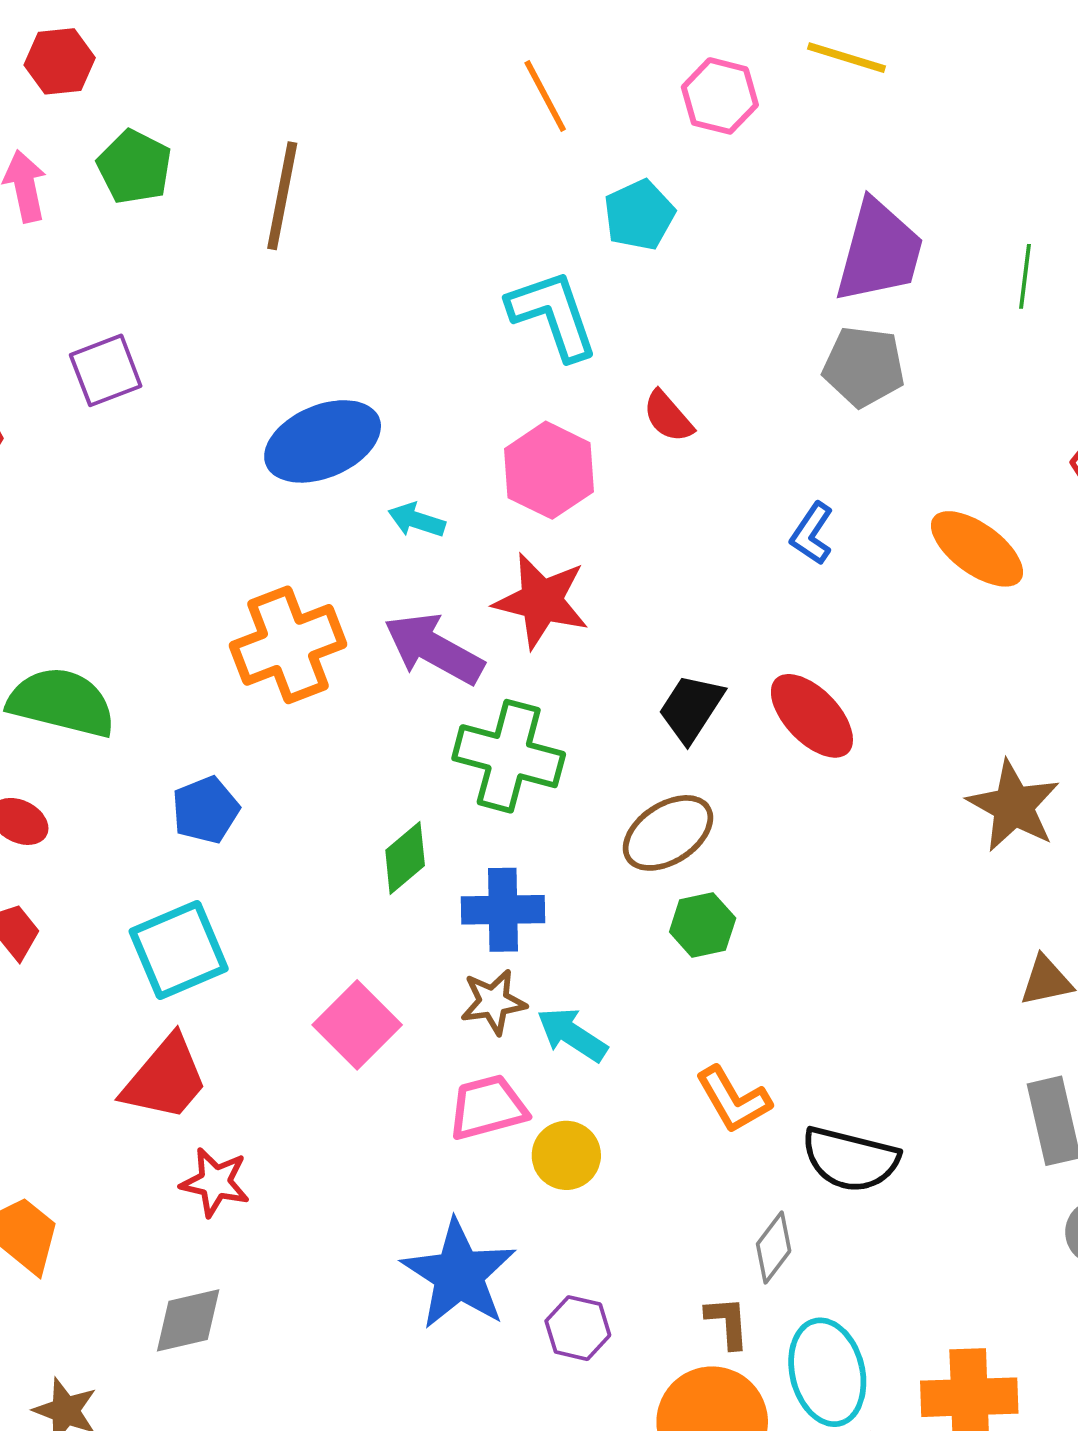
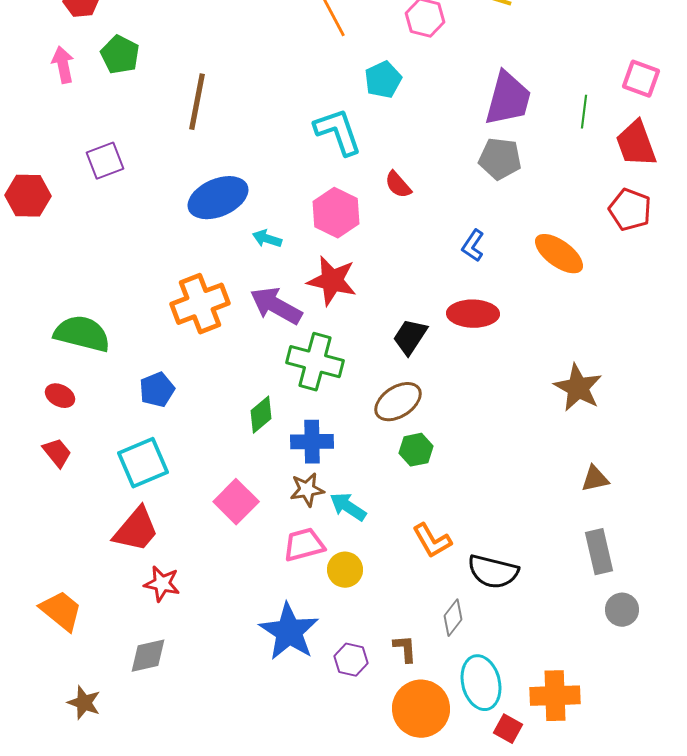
brown line: (282, 196) -> (197, 102), moved
red ellipse: (812, 716) -> (473, 314), moved, turned -45
brown L-shape: (728, 1322) -> (405, 649), moved

